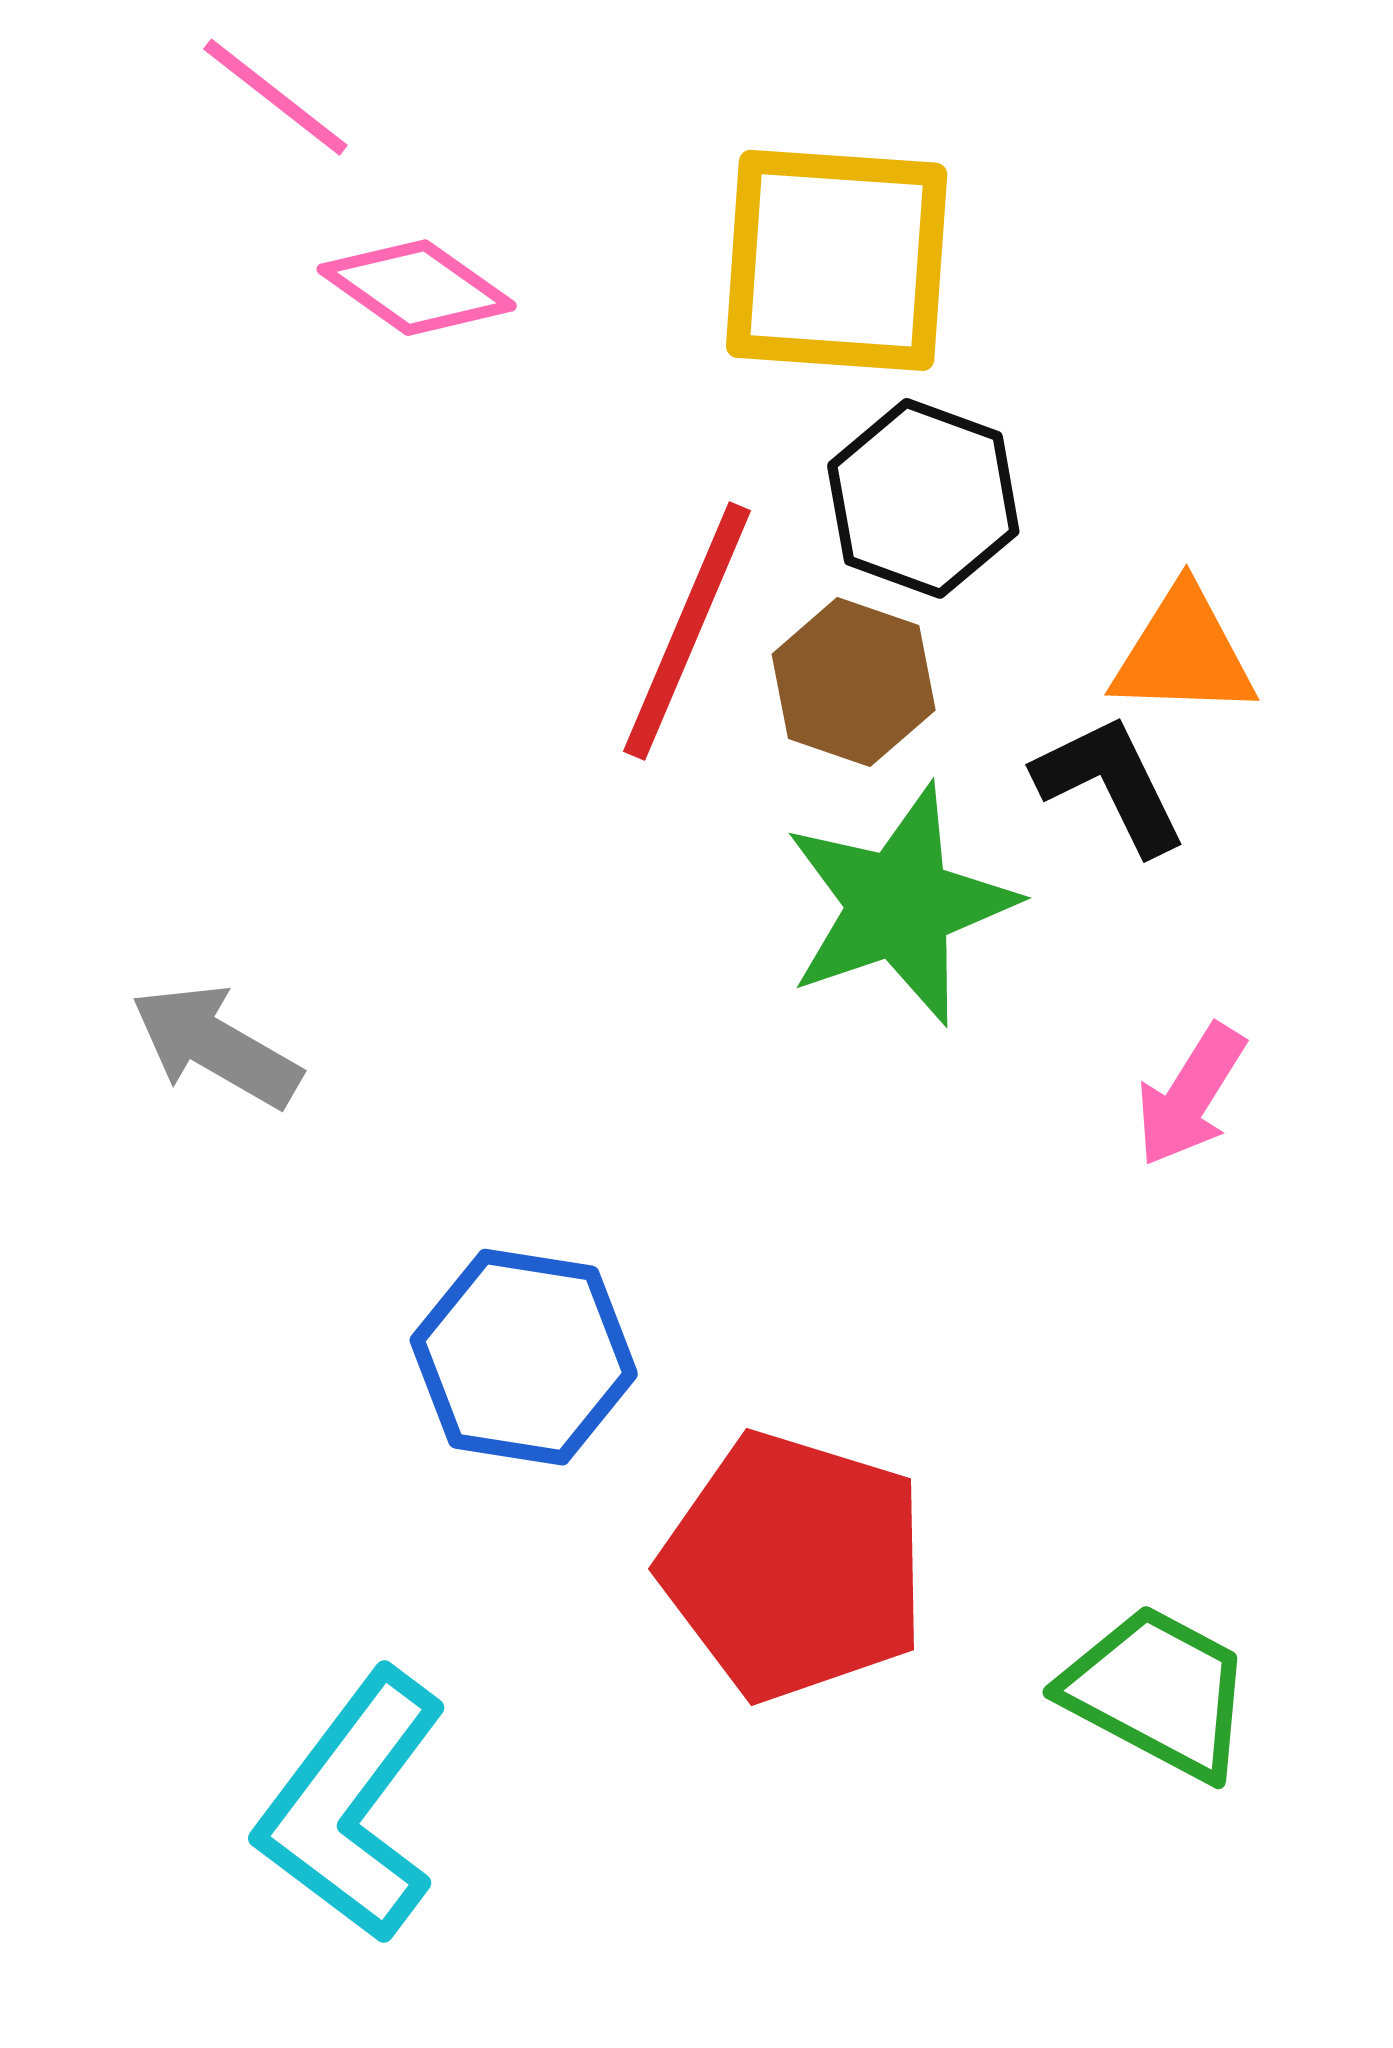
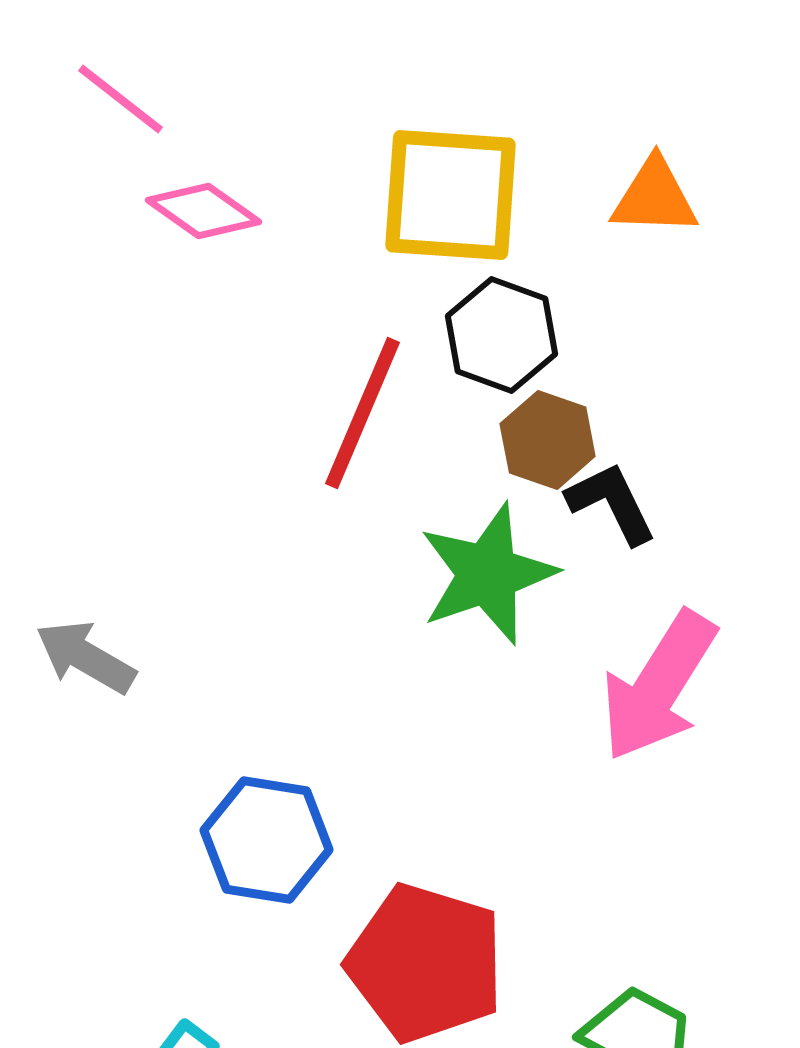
orange triangle: (1183, 653) -> (655, 197), moved
brown hexagon: (854, 682) -> (548, 440), moved
pink arrow: (1190, 1095) -> (659, 686), size x1.8

